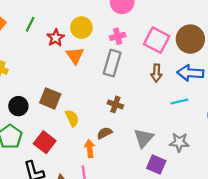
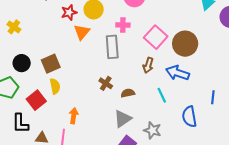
gray rectangle: (112, 63) -> (112, 47), turned -35
brown square: (50, 98) -> (51, 64), turned 30
cyan line: (179, 102) -> (162, 95), turned 63
yellow semicircle: (72, 118) -> (55, 86), moved
brown semicircle: (105, 133) -> (128, 93), moved

